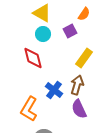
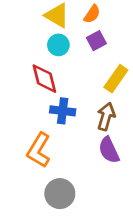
orange semicircle: (84, 14) -> (92, 14), moved
blue cross: (54, 90) -> (63, 111), moved, turned -30

